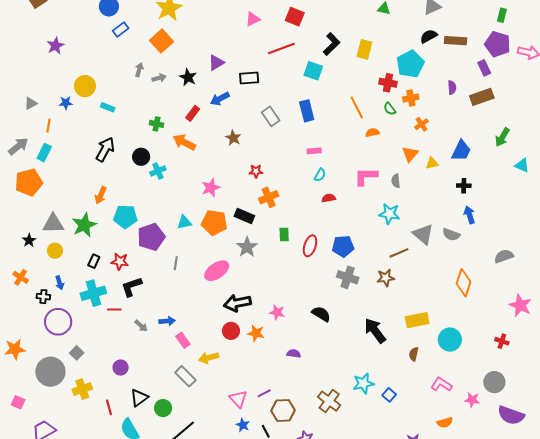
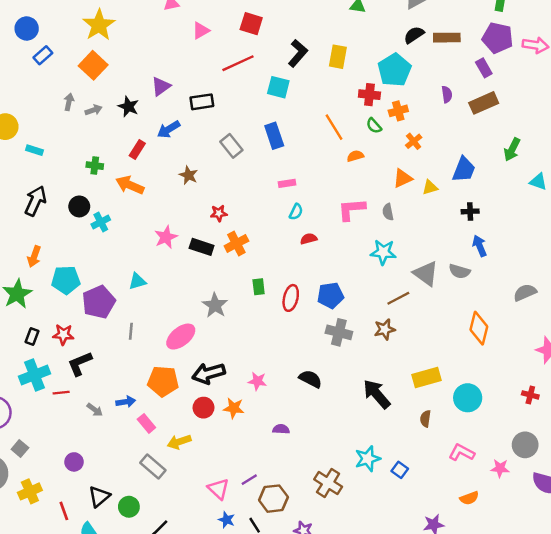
orange triangle: (410, 154) -> (403, 178), turned 30
black rectangle: (244, 216) -> (202, 247), moved
orange pentagon: (214, 223) -> (163, 381), moved

